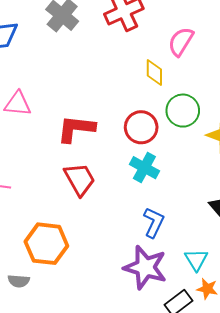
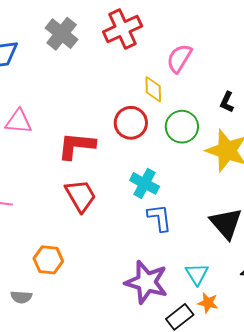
red circle: (141, 127) -> (131, 123), moved
blue L-shape: (154, 222) -> (159, 218), moved, turned -32
orange hexagon: (46, 244) -> (48, 260), size x0.7

